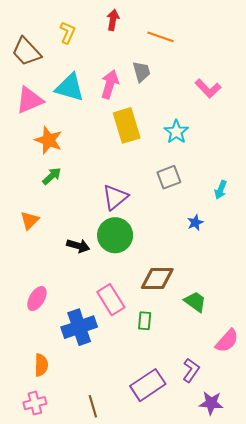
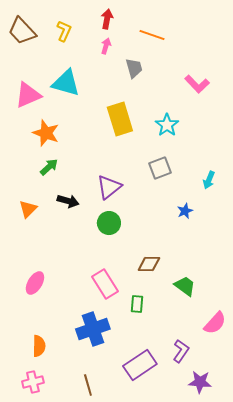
brown trapezoid: (26, 52) -> (22, 31), moved
pink arrow: (110, 84) -> (106, 46), moved, size x0.6
green circle: (115, 235) -> (109, 223), size x0.7
black arrow: (78, 246) -> (68, 201), moved
brown diamond: (157, 278) -> (149, 264), size x0.7
blue cross: (79, 327) -> (93, 329), moved

